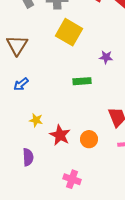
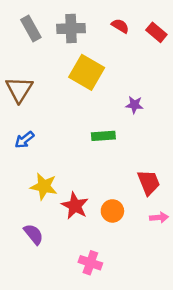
yellow star: (36, 120) -> (44, 186), size x1.5
purple semicircle: (28, 157) -> (33, 234), turned -36

